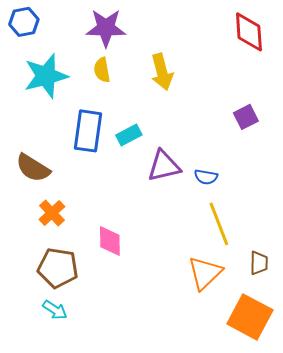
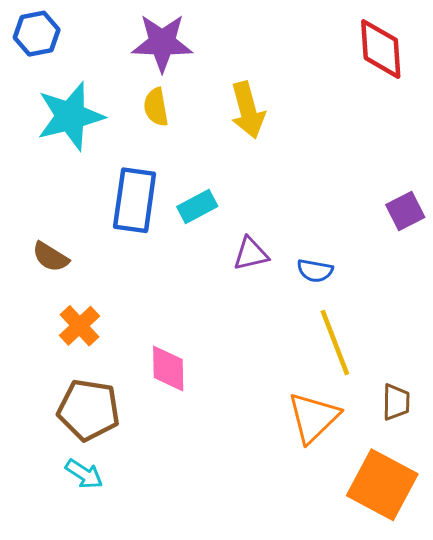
purple square: (246, 117) -> (405, 211), moved
purple triangle: (164, 166) -> (251, 254), size x0.7
brown semicircle: (33, 168) -> (50, 257), size x0.7

